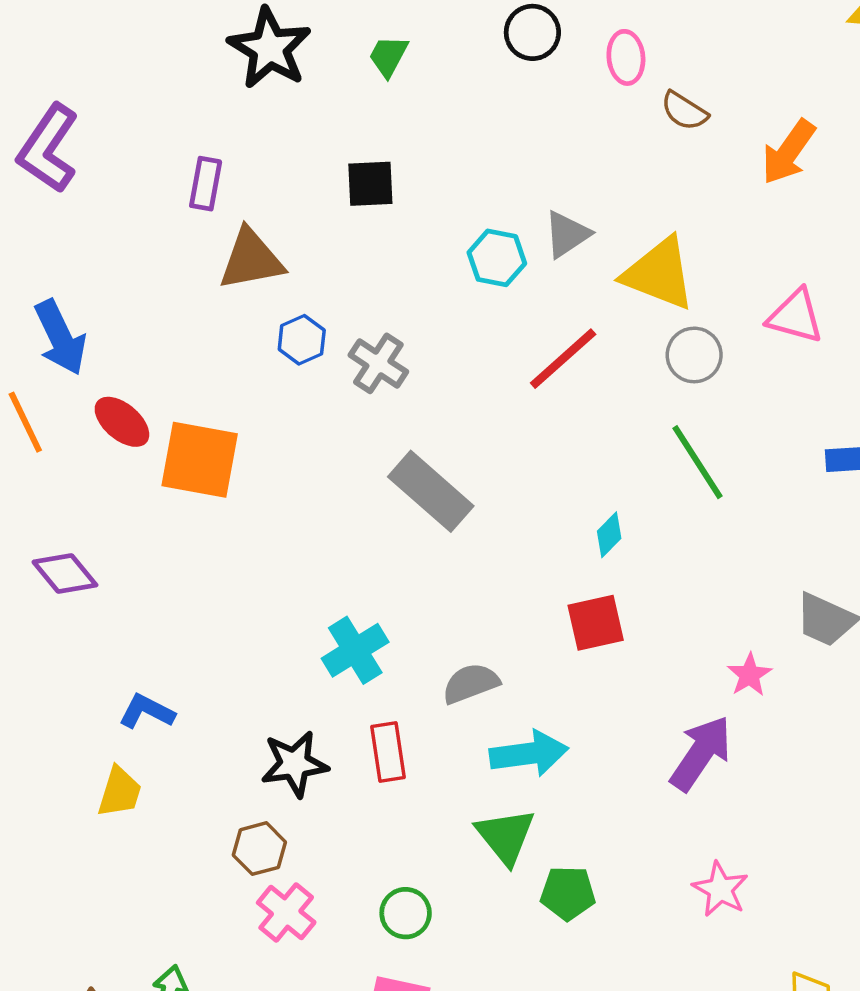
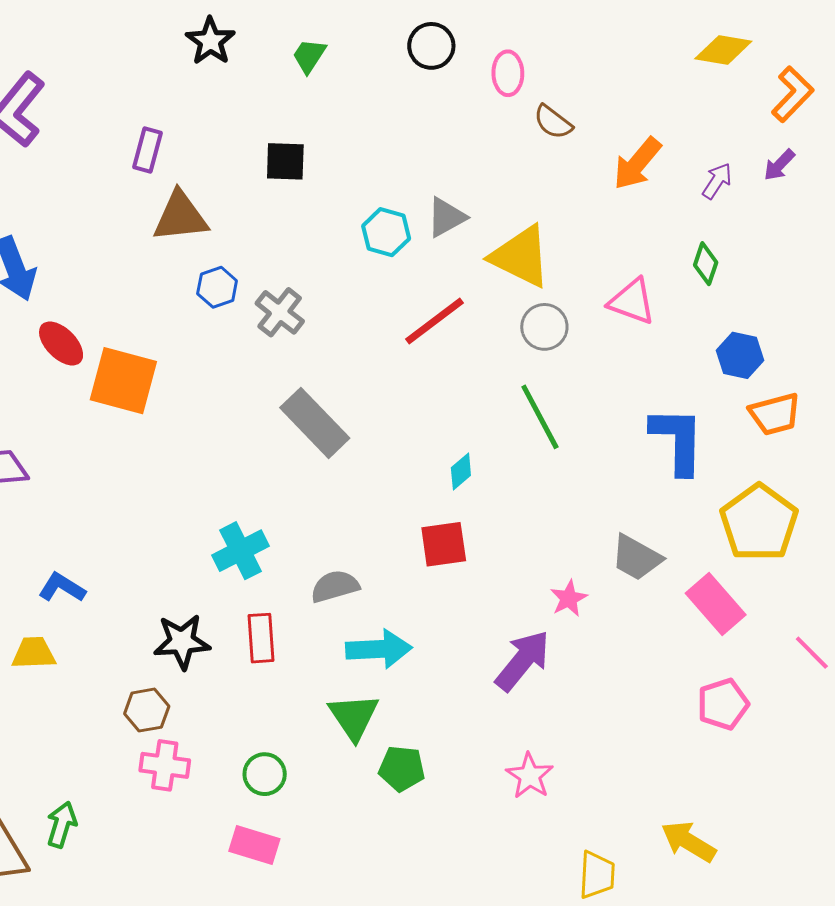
black star: (270, 48) -> (210, 41), size x0.7
yellow trapezoid: (120, 792) -> (34, 653), turned -114
pink cross: (286, 912) -> (165, 765), turned -36

